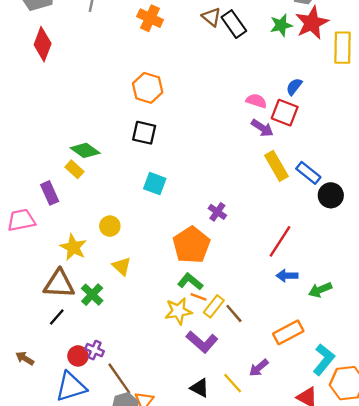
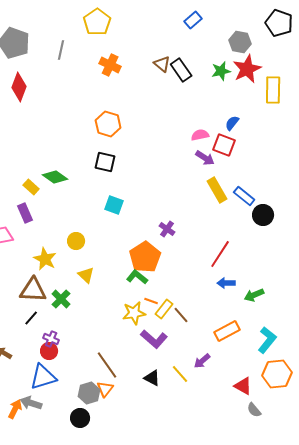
pink semicircle: (256, 101) -> (200, 135), turned -30
yellow rectangle: (74, 169) -> (31, 187), moved
green L-shape: (190, 282) -> (137, 277), moved
purple cross: (95, 350) -> (51, 339), moved
cyan L-shape: (324, 360) -> (267, 340), moved
brown line: (119, 378) -> (107, 365), moved

